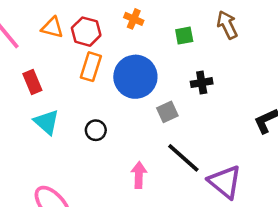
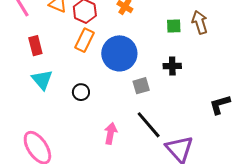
green square: (184, 36) -> (174, 26), moved

